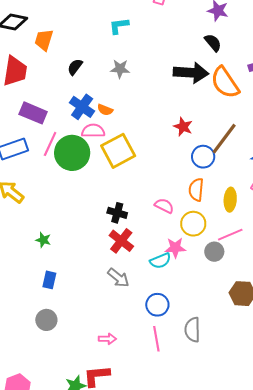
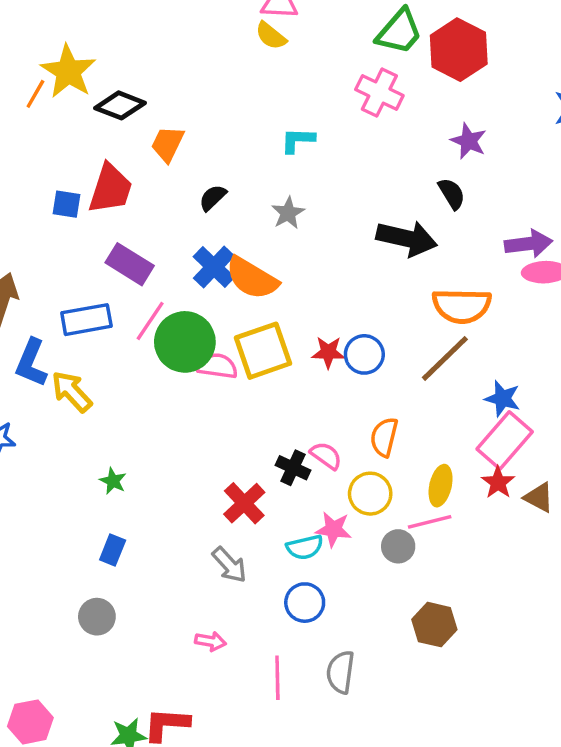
gray star: (120, 69) -> (288, 213), turned 30
orange semicircle: (225, 83) -> (462, 306), moved, turned -64
orange semicircle: (105, 110) -> (252, 278), size x2.0
red star: (183, 127) -> (328, 352), moved, turned -30
pink semicircle: (93, 131) -> (217, 366), moved
blue circle: (203, 157) -> (364, 354), moved
yellow ellipse: (230, 200) -> (441, 486), moved
black cross: (117, 213) -> (293, 468), moved
blue circle: (157, 305) -> (305, 603), moved
pink arrow: (107, 339) -> (211, 641), moved

